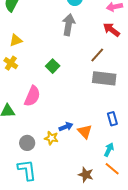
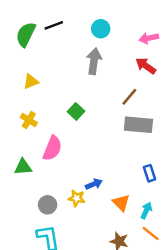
yellow cross: (11, 63) -> (29, 120), moved
orange triangle: (85, 132) -> (121, 203), moved

